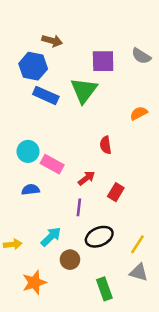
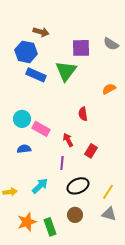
red arrow: (86, 178) -> (68, 140), turned -80
brown circle: (70, 260) -> (75, 215), moved
green rectangle: (104, 289) -> (50, 227), moved

